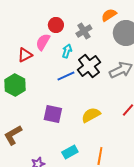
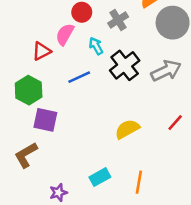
cyan arrow: (67, 51) -> (96, 46), turned -48
blue line: (66, 76) -> (79, 77), moved
purple square: (53, 114) -> (45, 120), moved

